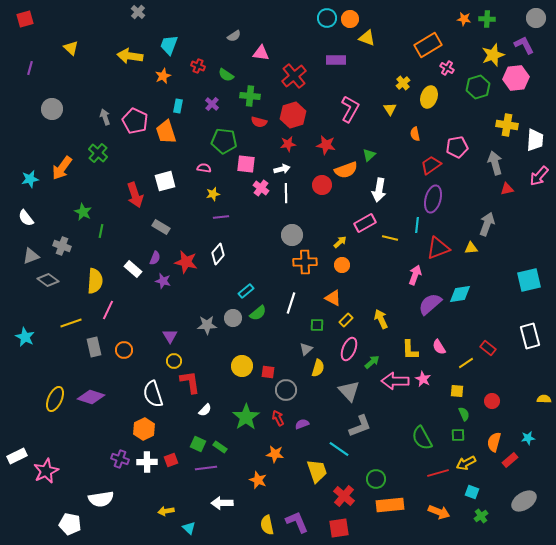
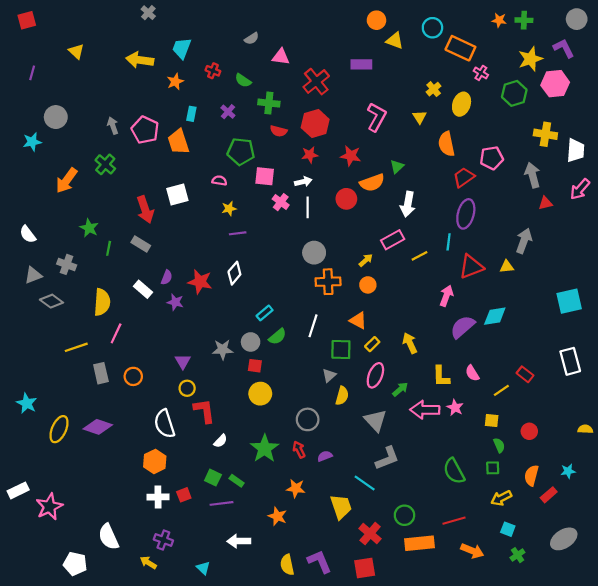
cyan circle: (327, 18) -> (432, 28), moved
orange rectangle: (428, 45) -> (460, 48), turned 56
orange semicircle: (415, 134) -> (446, 144), size x1.6
cyan star: (30, 179) -> (32, 142), moved
gray rectangle: (161, 227) -> (141, 244), moved
yellow line: (390, 238) -> (420, 256), turned -42
green square: (317, 325) -> (341, 350), size x1.5
cyan star: (25, 337) -> (27, 403), moved
red square: (268, 372) -> (255, 366), moved
purple cross: (120, 459) -> (163, 540), moved
red line: (438, 473) -> (454, 521), moved
white semicircle: (101, 499) -> (109, 537), turned 75
yellow arrow: (166, 511) -> (148, 563), moved, turned 42

